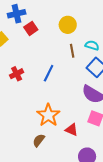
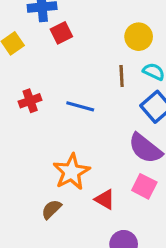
yellow circle: (68, 25) -> (139, 37), moved
blue line: (49, 73) -> (80, 106), turned 72

